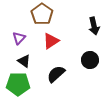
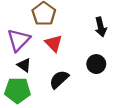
purple triangle: (19, 38) -> (19, 40), size x1.6
red triangle: (51, 41) -> (54, 43), turned -42

